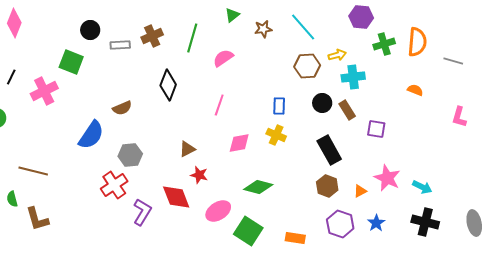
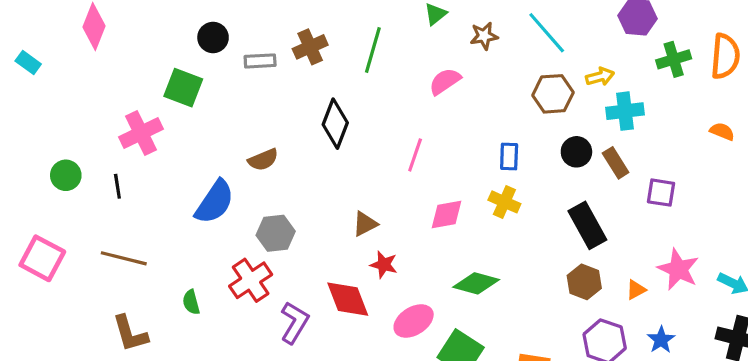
pink semicircle: (223, 58) -> (445, 81), moved
black line: (11, 77) -> (117, 186), moved, turned -35
green semicircle: (12, 199) -> (191, 302), moved

